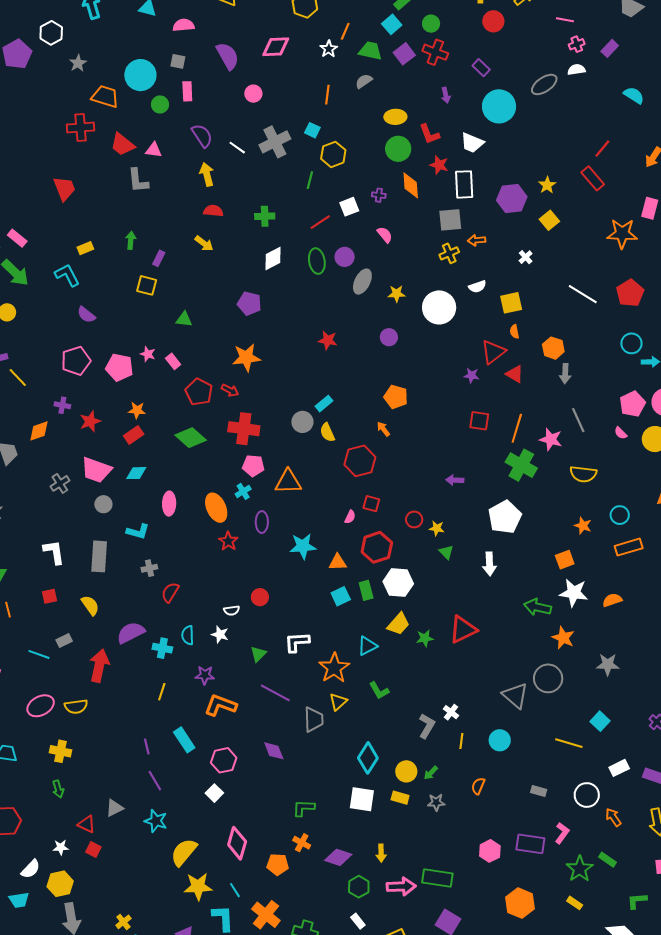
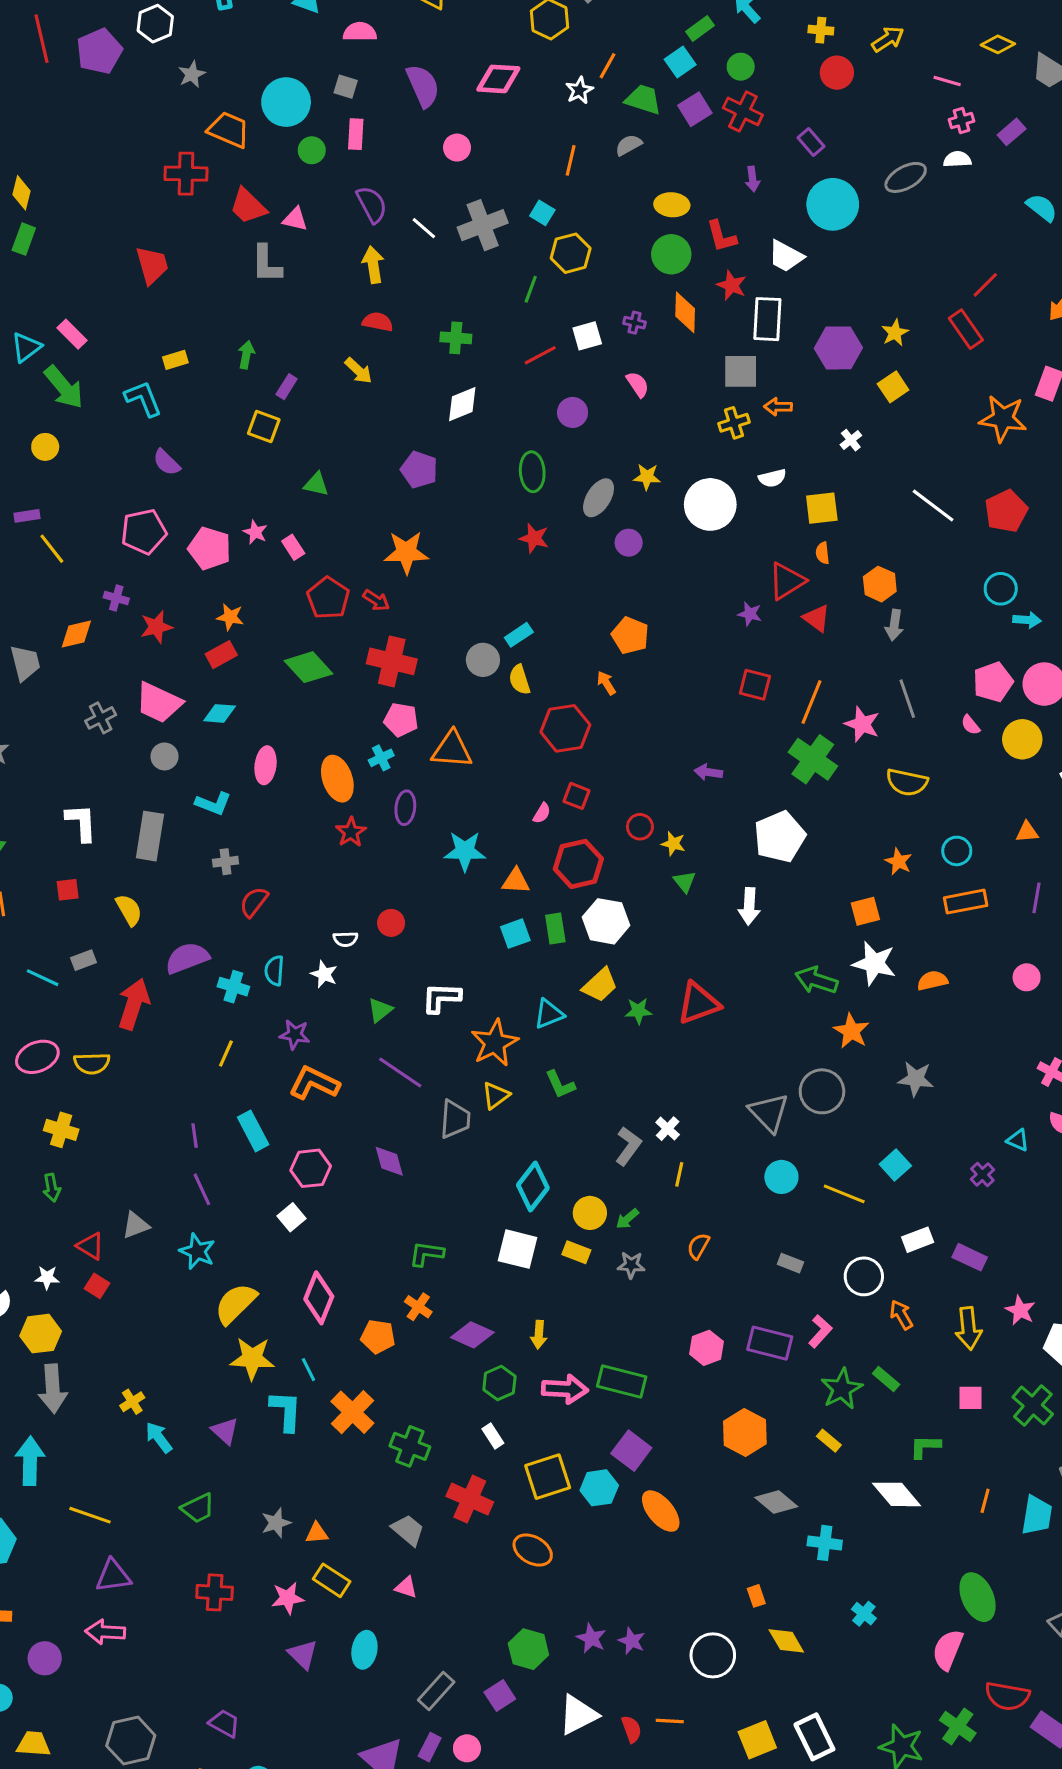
green ellipse: (317, 261) -> (532, 472), moved
gray ellipse: (362, 282) -> (599, 498), moved
cyan circle: (500, 740) -> (781, 1177), moved

